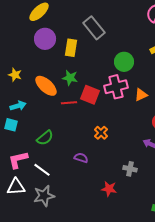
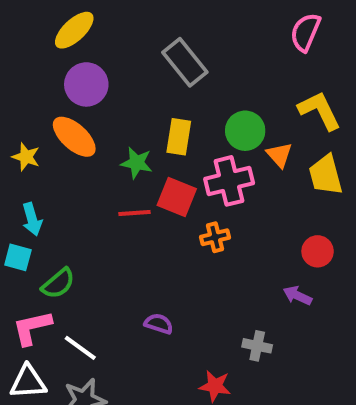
yellow rectangle: (71, 48) -> (179, 137), moved
orange ellipse: (46, 86) -> (74, 137), moved
orange triangle: (141, 95) -> (279, 155), moved, turned -48
cyan arrow: (18, 106) -> (32, 219), turned 91
orange cross: (101, 133) -> (215, 237), moved, turned 32
green semicircle: (45, 138) -> (58, 283), moved

